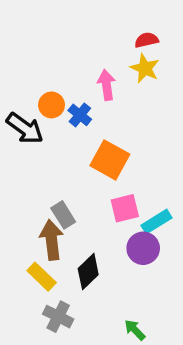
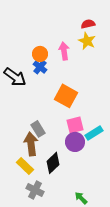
orange circle: (52, 105) -> (40, 54), moved
blue cross: (80, 115) -> (40, 67), moved
purple circle: (143, 248) -> (75, 142), moved

